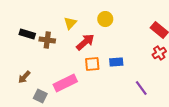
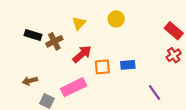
brown cross: (47, 40) -> (54, 41), turned -35
red arrow: (85, 42) -> (82, 54), moved
brown arrow: (24, 77) -> (30, 81), turned 32

